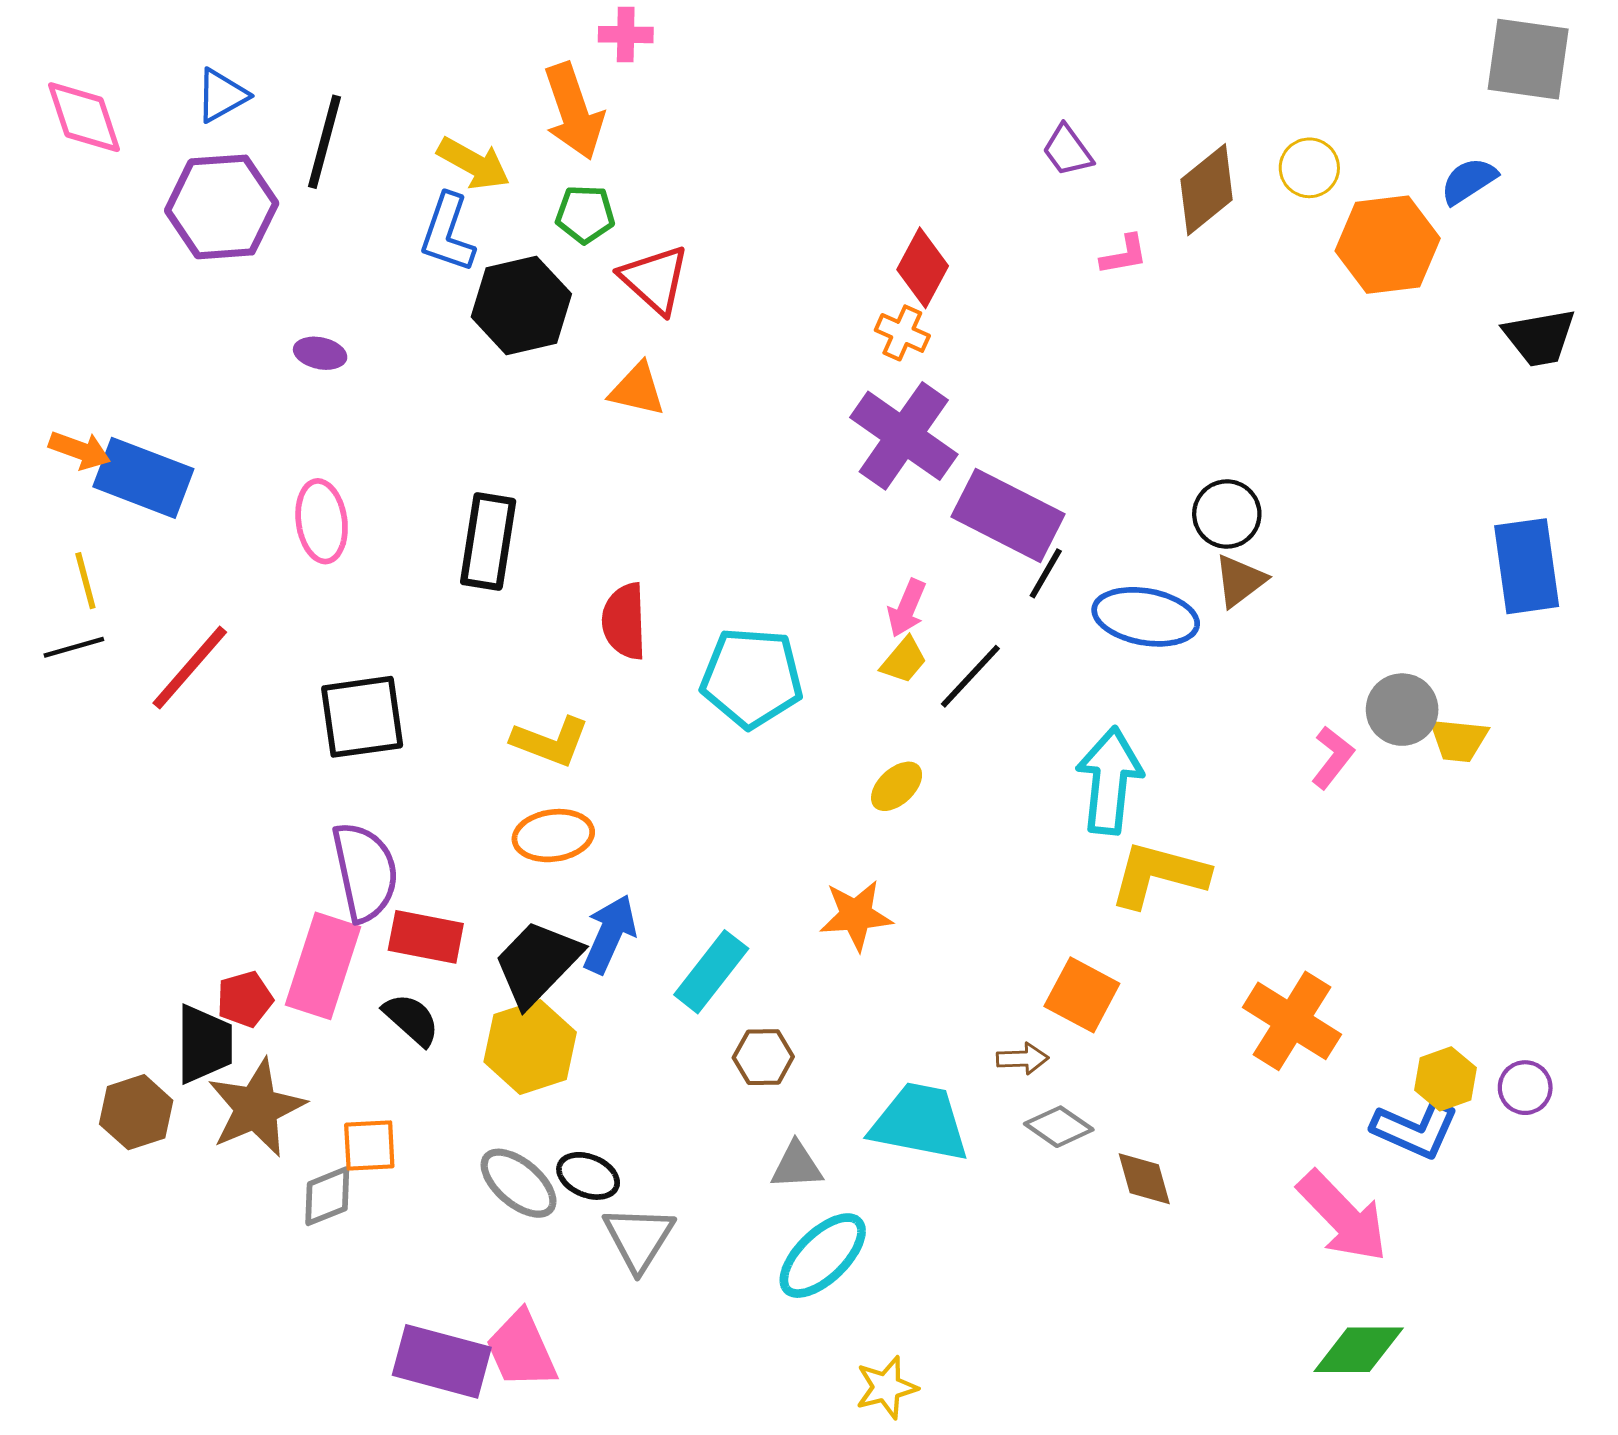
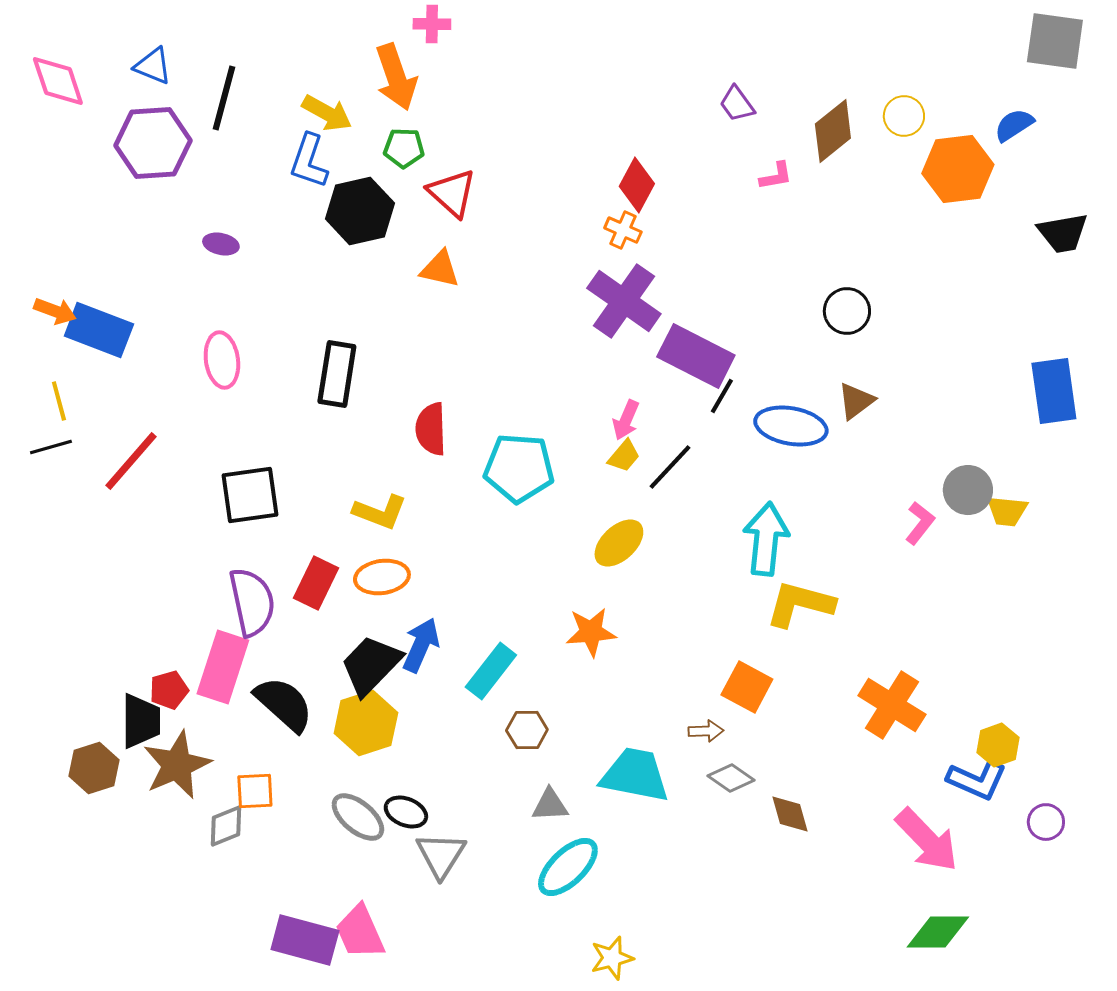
blue triangle: (222, 95) -> (153, 66), turned 51
black circle: (1227, 514) -> (847, 311), moved
yellow ellipse: (897, 786) -> (619, 543), size x1.4
red rectangle: (426, 937) -> (316, 583), moved, turned -75
black semicircle: (411, 1019) -> (284, 704), size x1.5
purple circle: (1525, 1088) -> (1046, 822), moved

